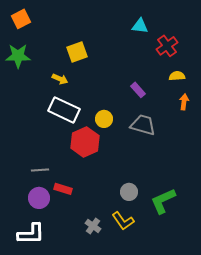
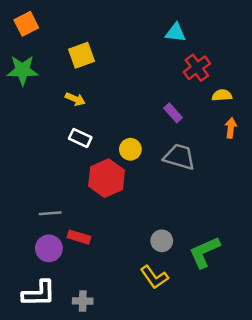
red cross: (167, 46) -> (197, 68), moved
yellow square: (77, 52) -> (81, 55), moved
white rectangle: (64, 110) -> (80, 138), size x0.6
gray cross: (93, 226) -> (83, 301), moved, turned -35

